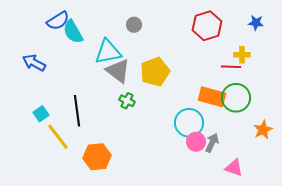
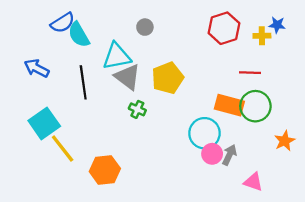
yellow cross: (242, 55) -> (262, 36), moved
black line: (77, 111) -> (83, 82), moved
cyan square: (41, 114) -> (44, 123), size x1.8

